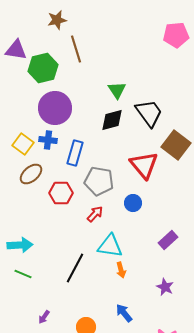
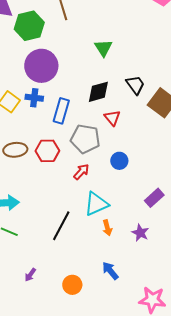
black trapezoid: (149, 113) -> (135, 85), moved, size x0.7
black diamond: (112, 120) -> (98, 92), moved
red triangle: (144, 165) -> (112, 118), moved, size x0.6
brown ellipse: (31, 174) -> (15, 150), moved, turned 35
cyan triangle: (110, 246) -> (96, 204), turned -32
purple star: (165, 287) -> (140, 233), moved

